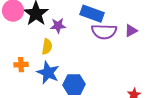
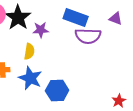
purple triangle: (131, 31) -> (116, 19), moved, turned 48

